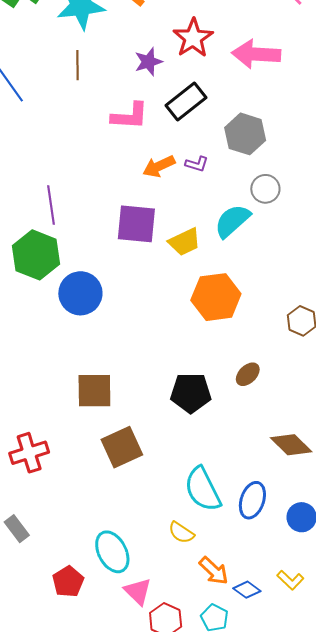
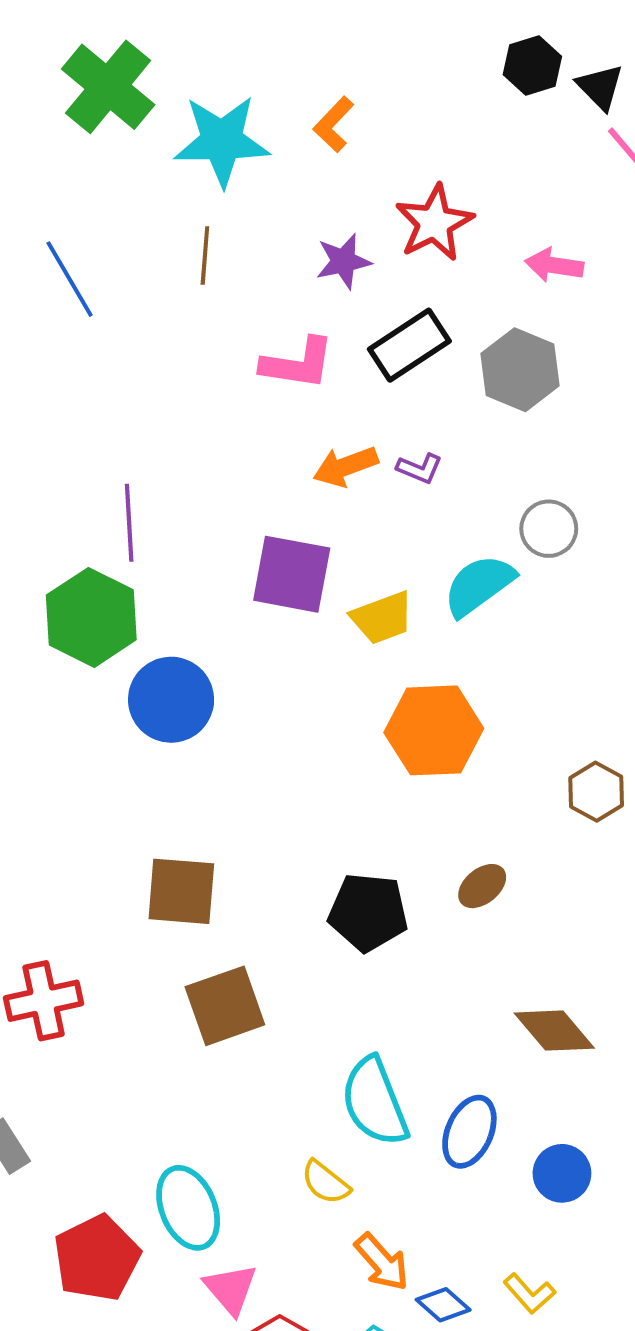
pink arrow: (256, 54) -> (554, 265), size x0.6
gray hexagon: (245, 134) -> (520, 370), moved
red pentagon: (68, 582) -> (97, 1258), size x1.4

